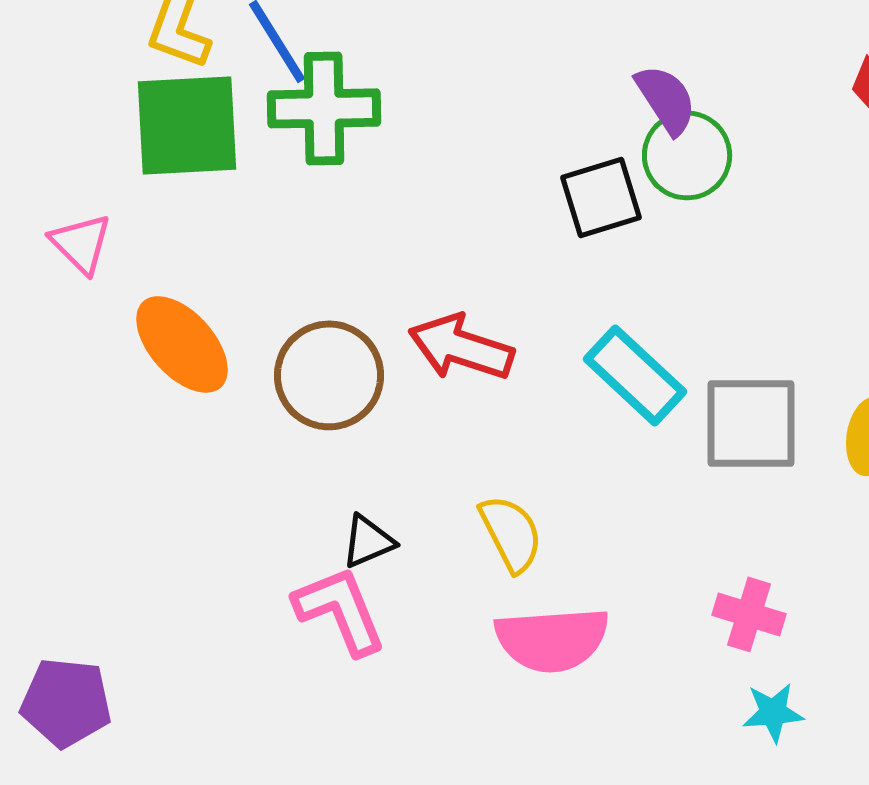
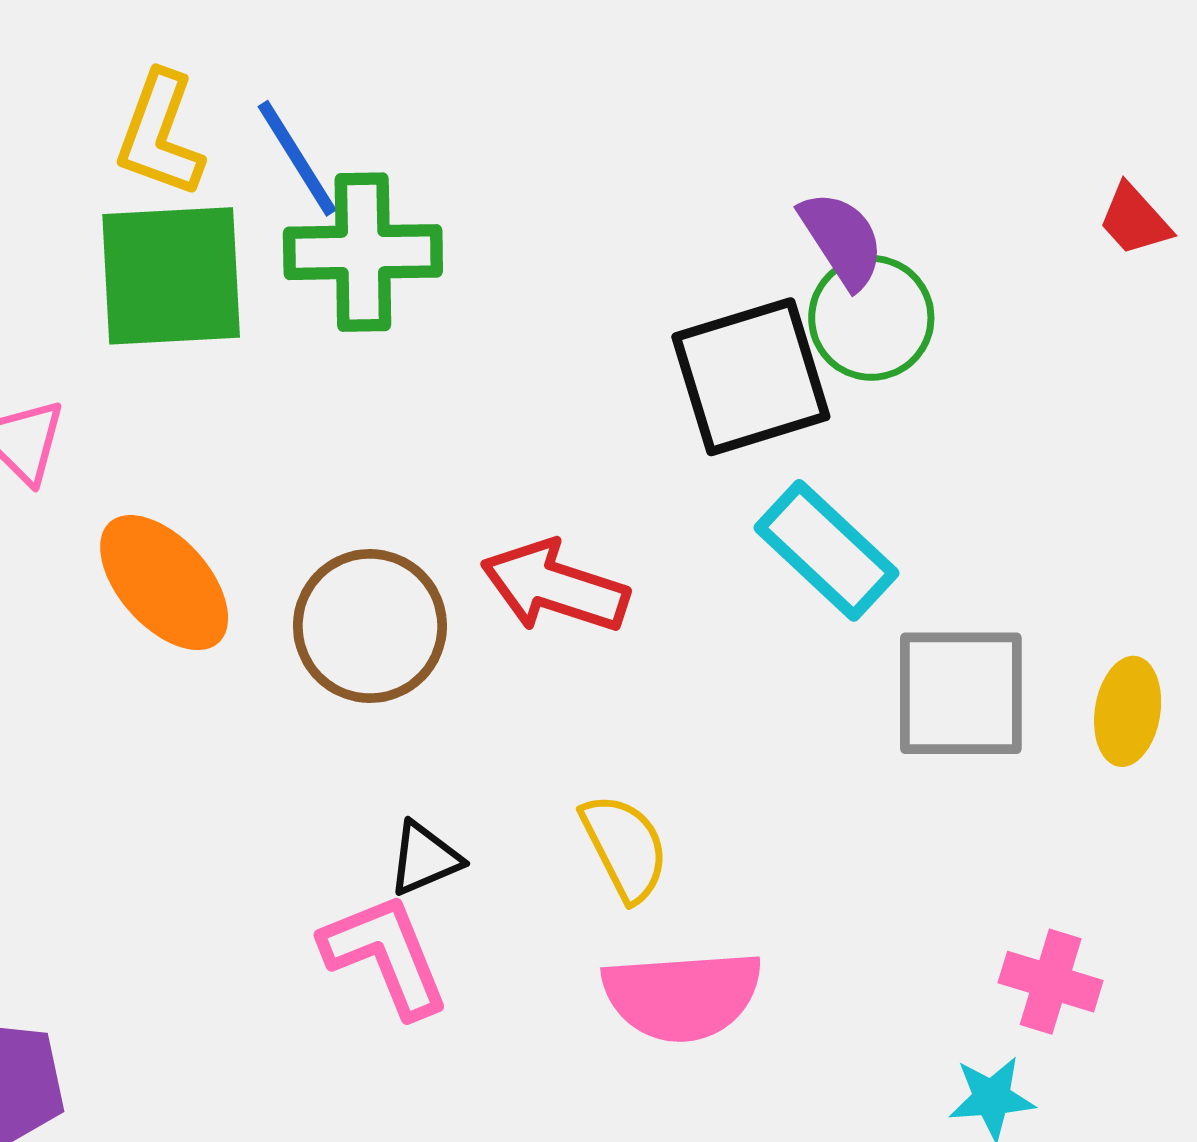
black square: (601, 197) -> (751, 377), size x1.4
cyan rectangle: (635, 375) -> (826, 550), moved
pink cross: (749, 614) -> (1051, 982), moved

